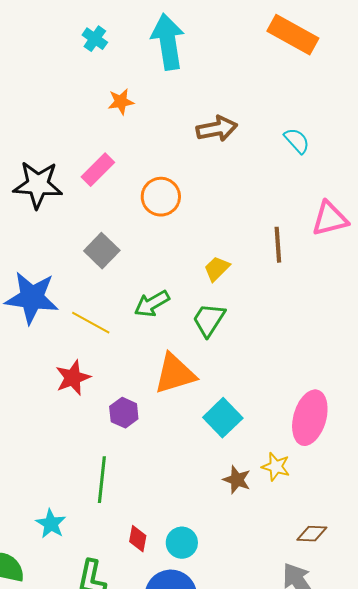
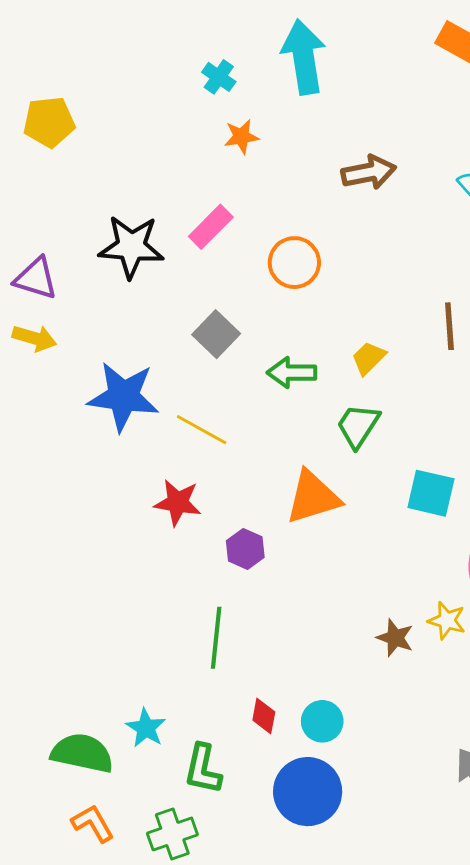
cyan cross: (95, 39) -> (219, 77), moved
green arrow: (152, 304) -> (292, 373), moved, turned 30
red star: (73, 378) -> (178, 503), turned 30
cyan square: (223, 418) -> (431, 493), moved, turned -33
cyan star: (51, 524) -> (146, 728), moved

